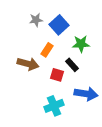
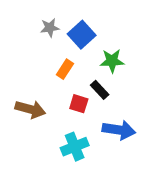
brown arrow: (28, 64) -> (30, 109), moved

